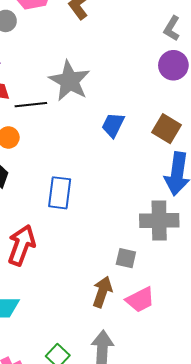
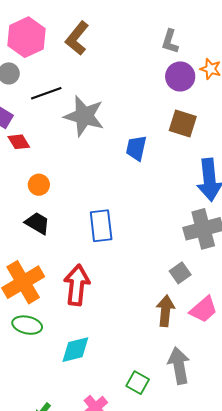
black line: (31, 105) -> (46, 93), moved
brown square: (167, 129) -> (183, 124), moved
gray square: (126, 258) -> (180, 273), turned -35

